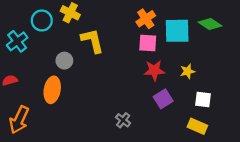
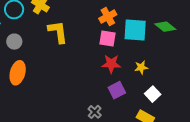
gray circle: (64, 61) -> (14, 42), moved
white square: (203, 99) -> (153, 94), turned 35
gray cross: (123, 120) -> (95, 112), moved

